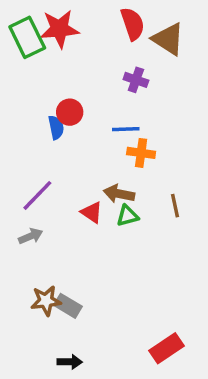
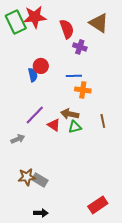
red semicircle: (133, 24) -> (67, 29), moved
purple line: (37, 195) -> (35, 115), moved

